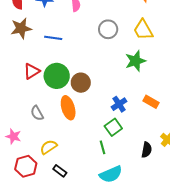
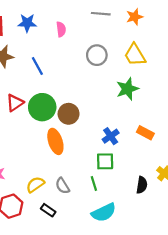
blue line: (53, 38) -> (37, 66), turned 54
gray semicircle: (37, 113) -> (62, 186), moved
green square: (113, 127) -> (105, 161), turned 36

